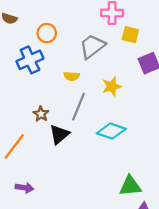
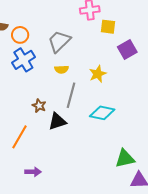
orange circle: (47, 33) -> (20, 35), moved
gray trapezoid: (92, 46) -> (59, 41), moved
black triangle: (59, 134) -> (57, 121), turned 30

